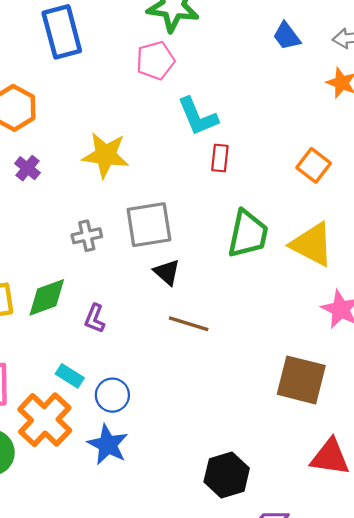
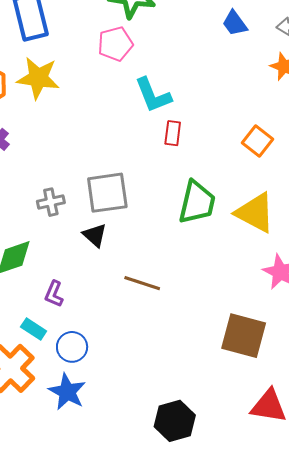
yellow star: (105, 155) -> (38, 78), moved
black triangle: (167, 272) -> (95, 235), moved
purple L-shape: (95, 319) -> (54, 294), moved

